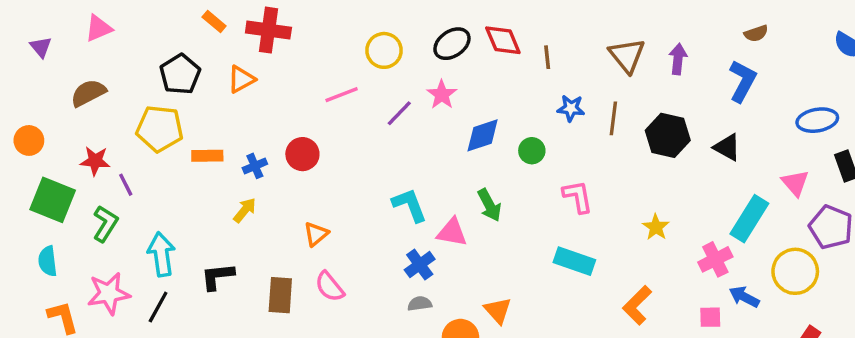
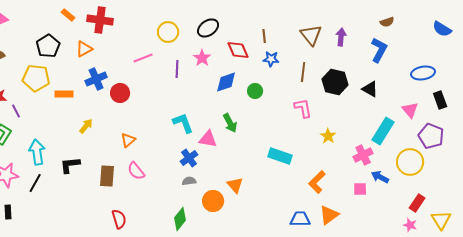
red diamond: (503, 40) -> (238, 50), moved
blue star: (571, 108) -> (271, 59), moved
purple line: (399, 113) -> (177, 69), turned -42
blue cross: (255, 166) -> (96, 79), moved, size x1.5
pink L-shape: (578, 197) -> (303, 108), moved

